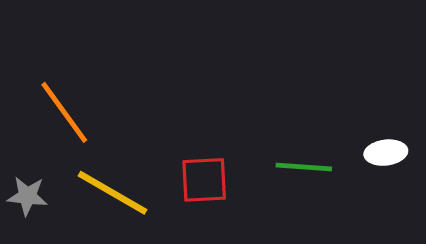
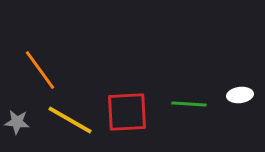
red square: (204, 180) -> (127, 112), size x1.4

